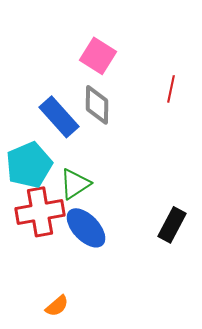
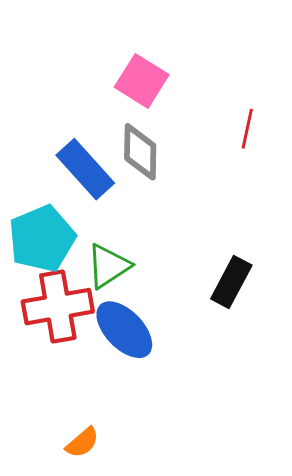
black rectangle: (172, 225) -> (231, 282), moved

